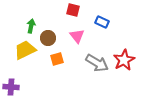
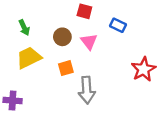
green arrow: (31, 26) -> (24, 28), moved, turned 144
brown circle: (48, 38) -> (62, 37), moved
gray arrow: (97, 63) -> (87, 90), moved, turned 55

